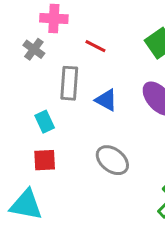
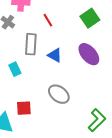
red line: (95, 46) -> (48, 20), turned 32
red square: (45, 160) -> (24, 108), moved

